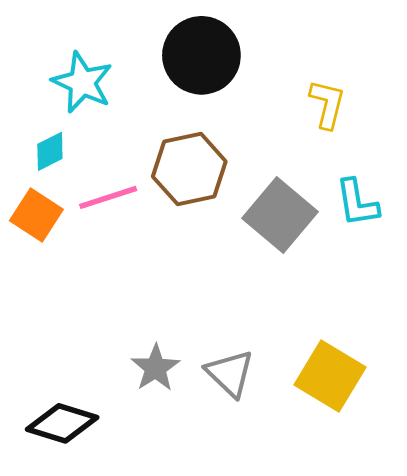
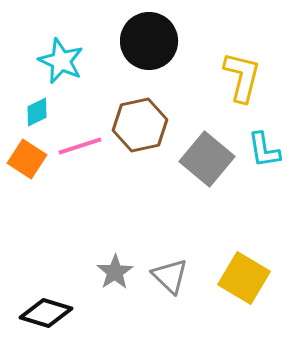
yellow L-shape: (327, 104) -> (242, 77), size x1.4

